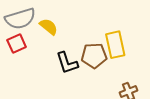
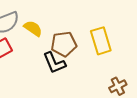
brown pentagon: (94, 56) -> (64, 44), moved

